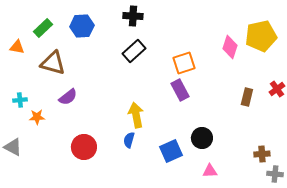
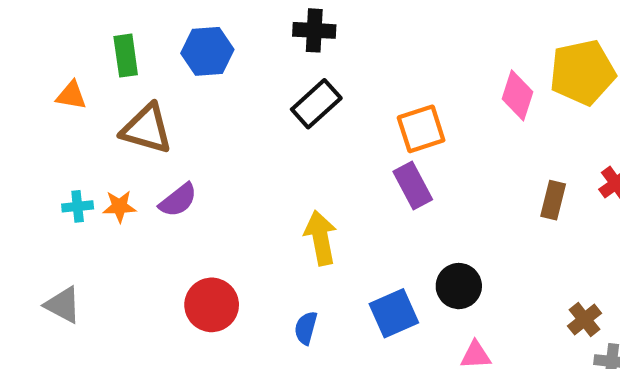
green rectangle: (43, 28) -> (126, 56), turned -54
orange star: (37, 117) -> (119, 206), moved
blue semicircle: (129, 140) -> (306, 328), moved
brown cross: (262, 154) -> (585, 320), turned -35

